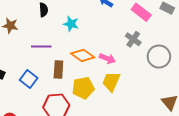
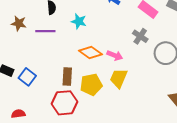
purple line: (41, 46) -> (45, 31), moved
brown rectangle: (58, 70) -> (67, 76), moved
blue square: (29, 79) -> (27, 77), moved

